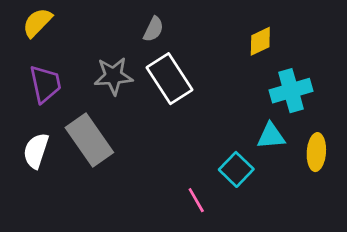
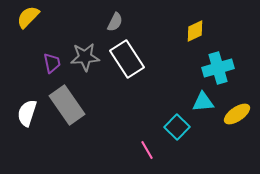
purple trapezoid: (45, 84) -> (52, 63), moved, size x0.7
yellow ellipse: (316, 152) -> (237, 114), turned 52

